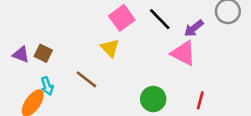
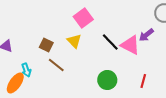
black line: (160, 19) -> (110, 42), moved
purple arrow: (194, 28) -> (146, 35), moved
brown square: (43, 53) -> (46, 45), moved

